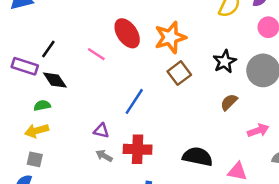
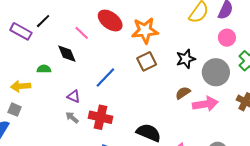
red ellipse: (127, 33) -> (110, 20), turned -30
black diamond: (55, 80) -> (67, 54), moved
green semicircle: (42, 105) -> (44, 69), moved
pink arrow: (258, 130) -> (205, 104), moved, size x1.4

